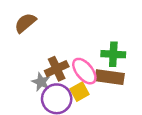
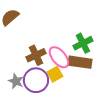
green cross: (113, 54) -> (83, 43), turned -30
gray star: (41, 82) -> (16, 81), moved

